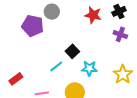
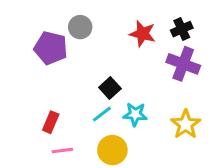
purple cross: (120, 34) -> (183, 64), size x1.5
cyan line: (56, 66) -> (102, 114), moved
red rectangle: (16, 79) -> (51, 122), moved, turned -32

